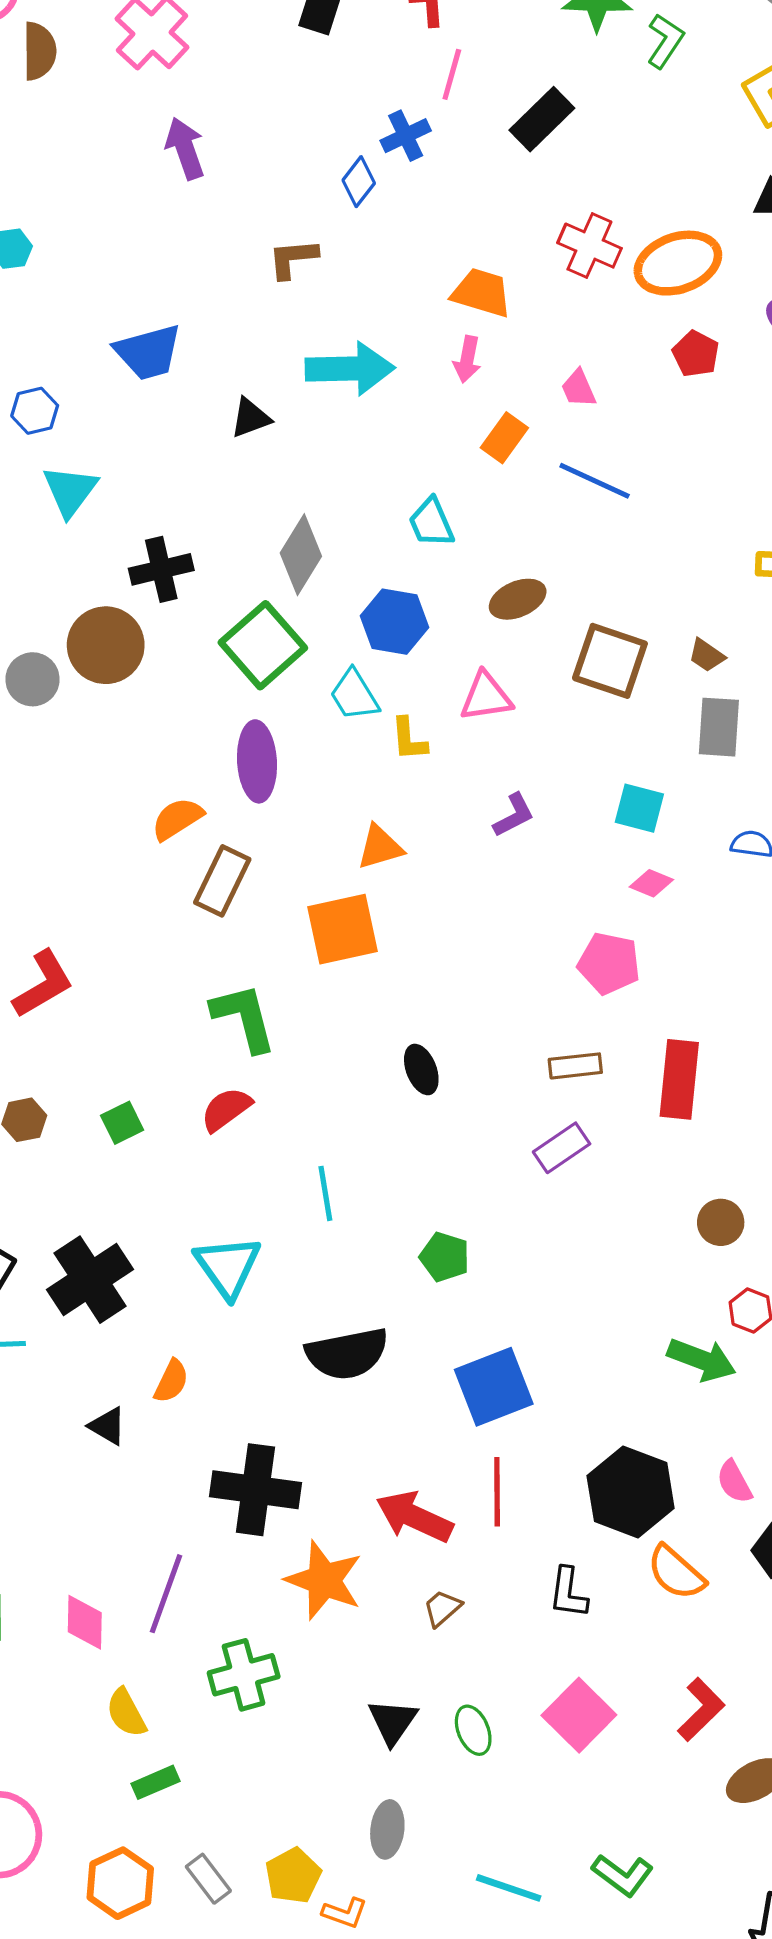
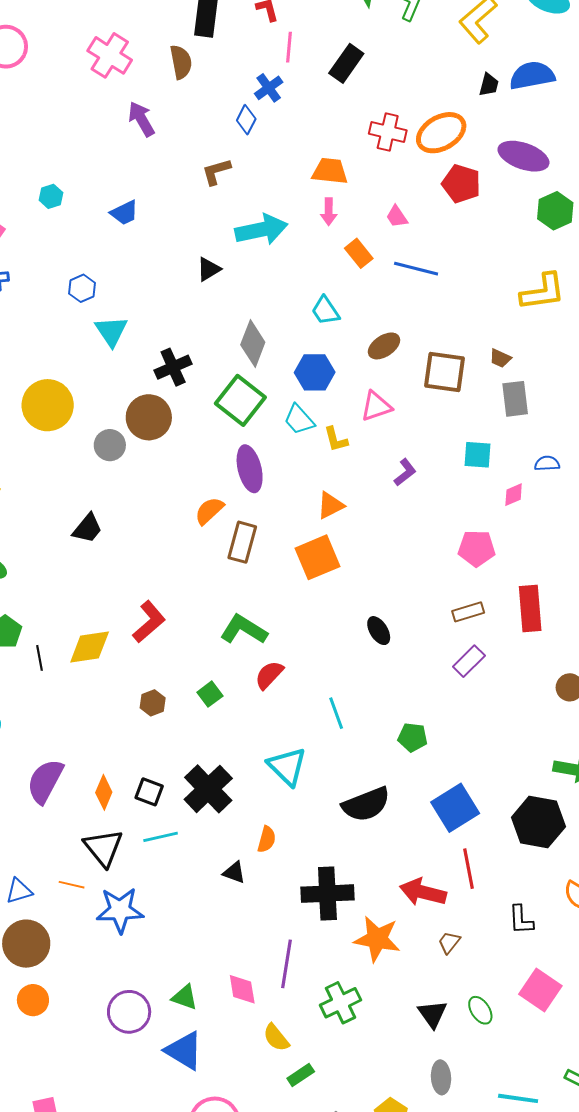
brown semicircle: (39, 51) -> (181, 62), moved
blue trapezoid: (148, 352) -> (124, 213), moved, size x0.7
red pentagon: (696, 354) -> (461, 184), size x1.4
orange rectangle: (504, 438) -> (359, 253), turned -64
pink diamond: (651, 883) -> (514, 495), moved, turned -35
green L-shape: (244, 1017) -> (244, 630), moved, turned -33
black hexagon: (631, 1492) -> (538, 822), moved

